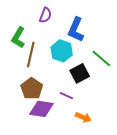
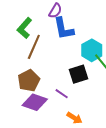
blue L-shape: (76, 30) -> (64, 29), moved, turned -45
cyan hexagon: (62, 51) -> (92, 50), moved

